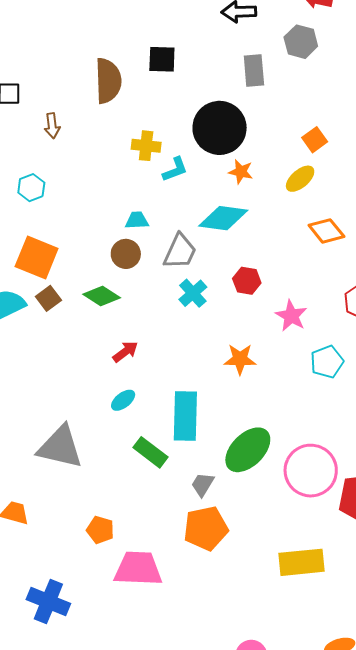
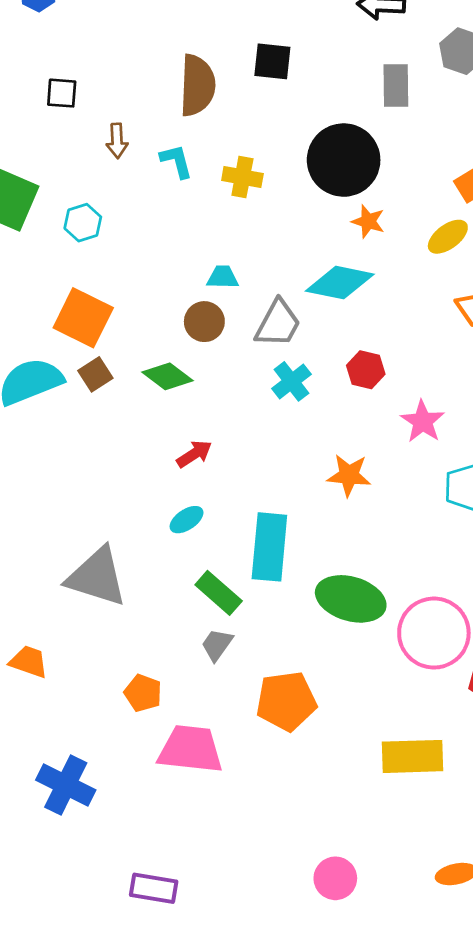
cyan L-shape: (175, 169) -> (176, 161), moved, turned -88
green ellipse: (248, 450) -> (351, 599), turned 57
gray trapezoid: (203, 484) -> (217, 645), moved

